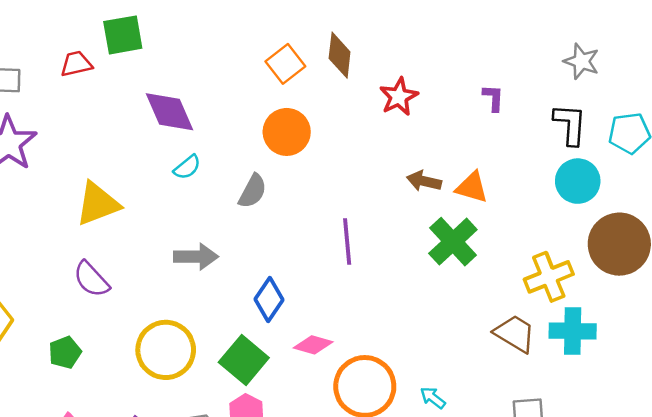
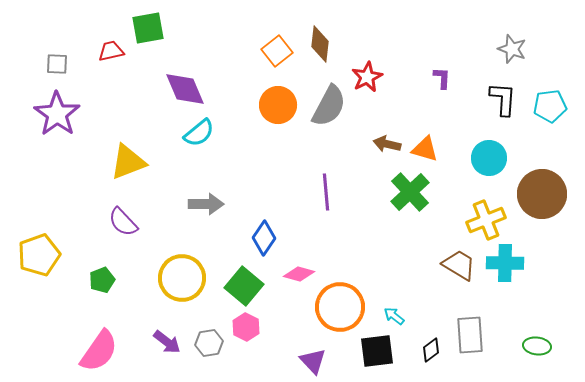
cyan semicircle: (187, 167) -> (199, 133), size x1.4
cyan circle: (578, 181) -> (489, 158), moved
gray semicircle: (253, 191) -> (329, 106), moved, size x1.5

